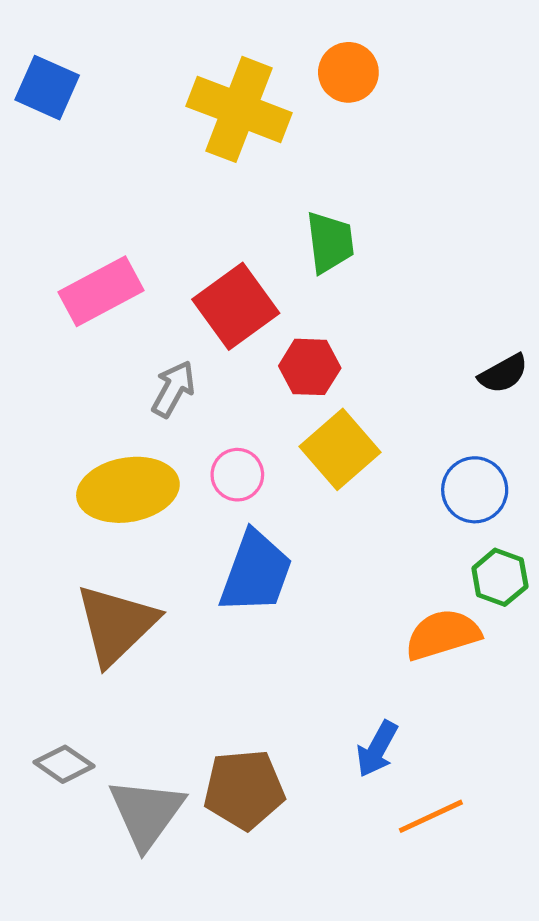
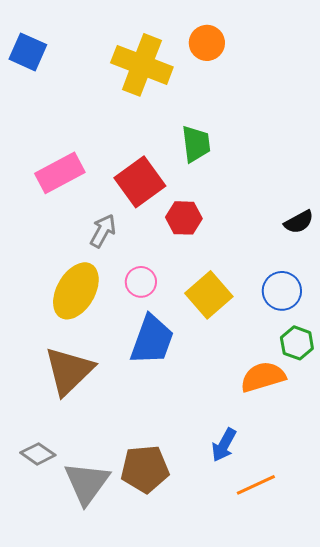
yellow square: (340, 449) -> (209, 295), moved
yellow ellipse: (128, 490) -> (76, 291), turned -50

